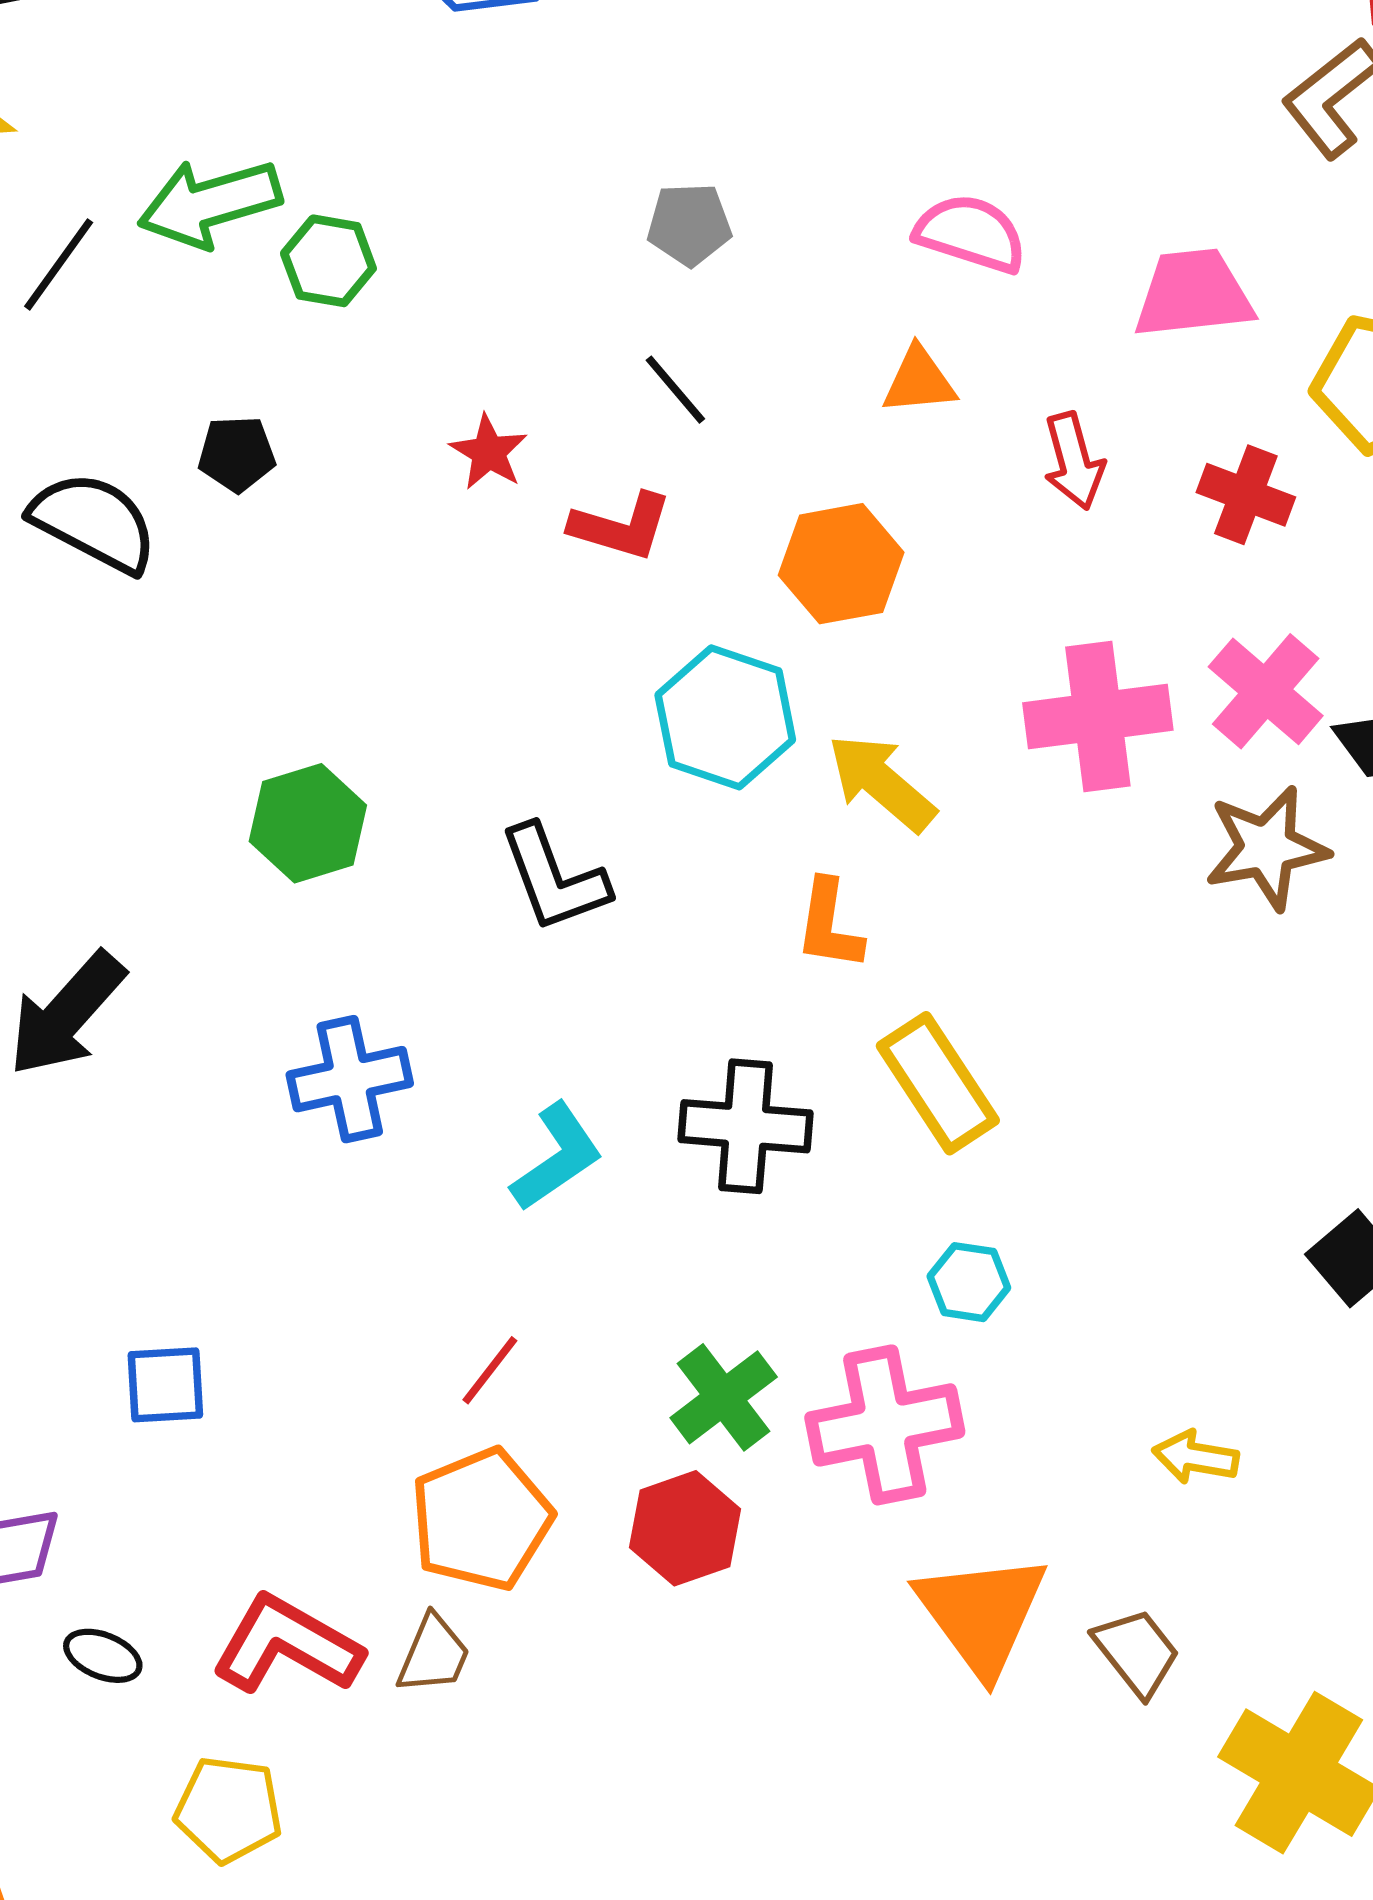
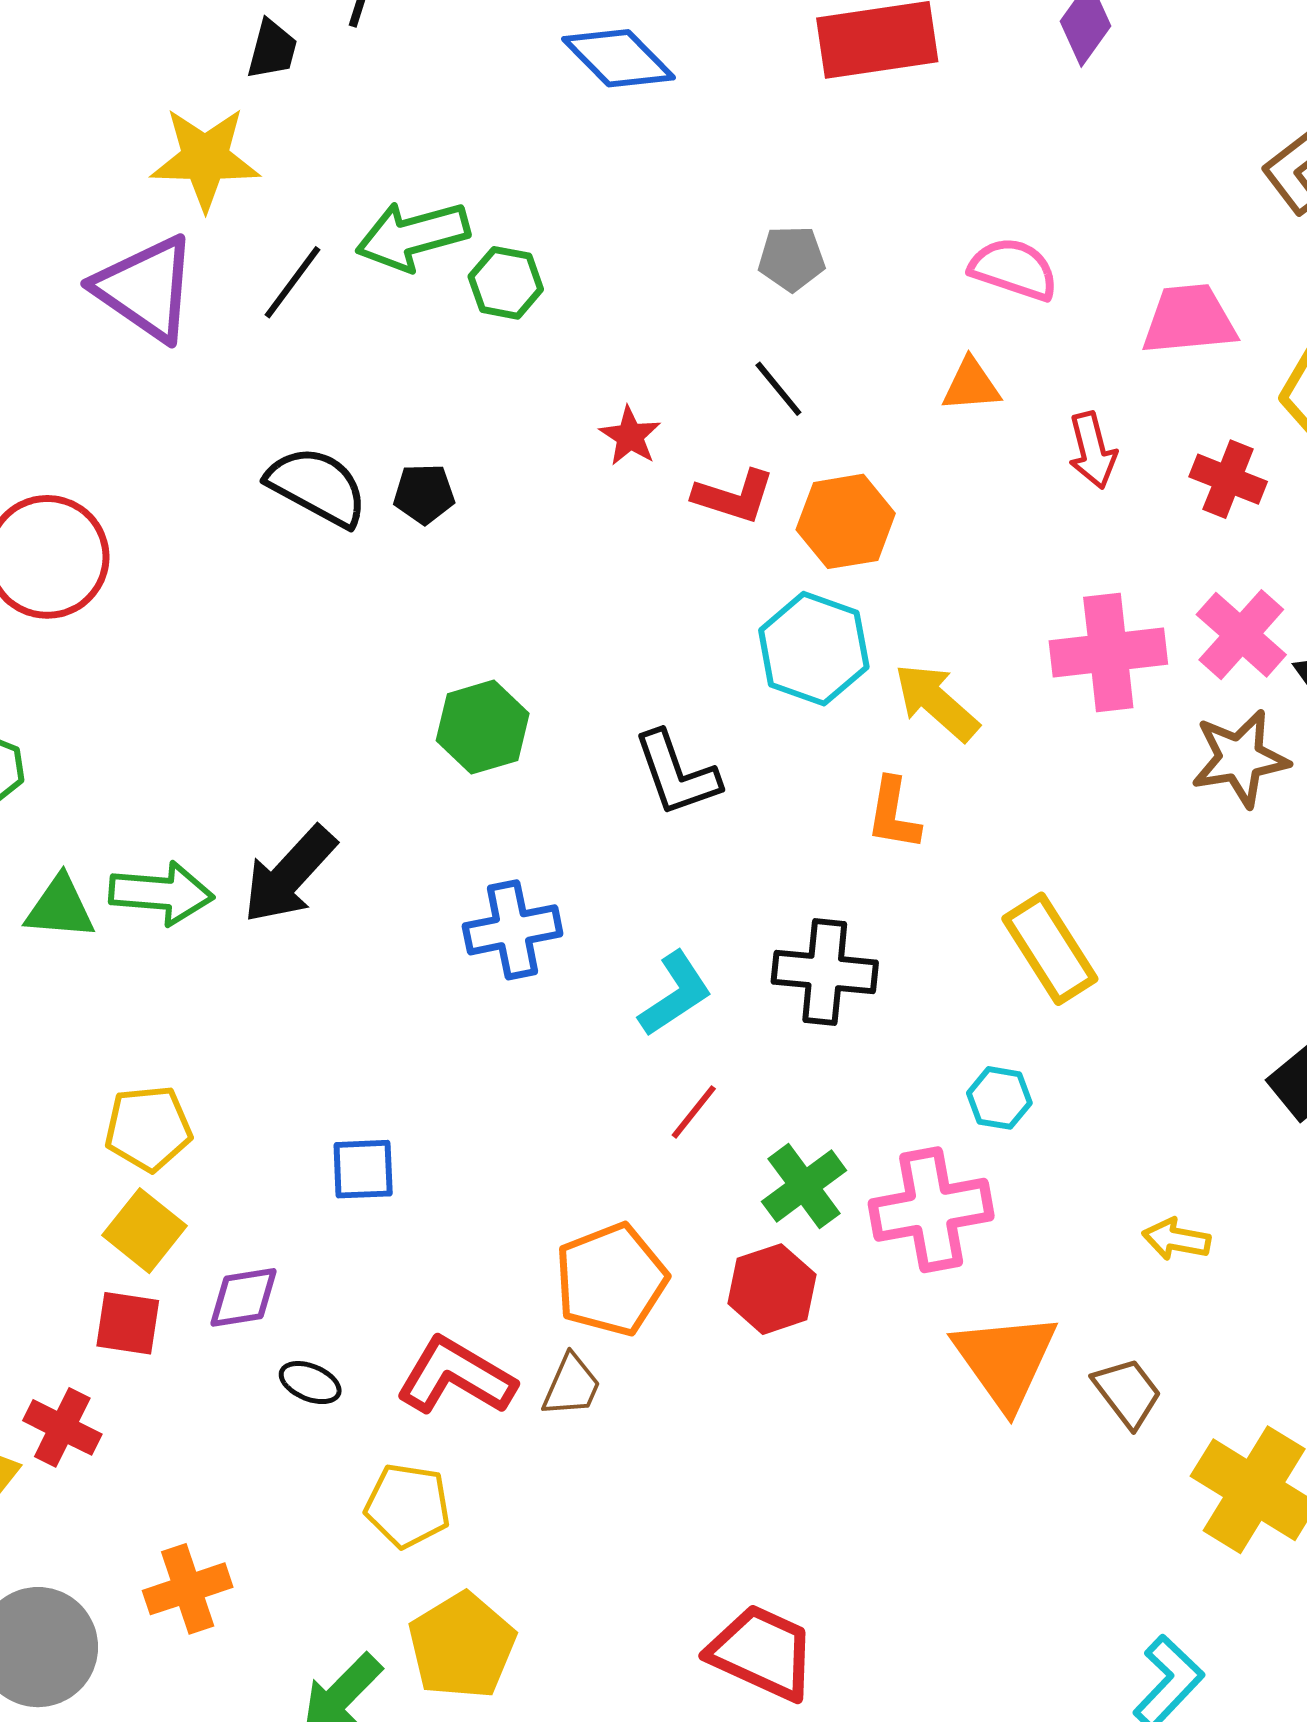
black pentagon: (237, 454) -> (424, 494), moved
orange hexagon: (841, 564) -> (846, 521), moved
yellow rectangle: (938, 1083) -> (1050, 949), moved
red line: (490, 1370) -> (694, 1112), moved

